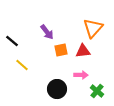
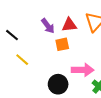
red triangle: (83, 51) -> (69, 25), moved
pink arrow: (81, 75) -> (83, 70), size x1.5

